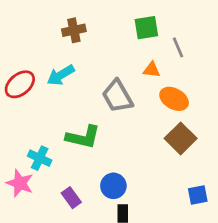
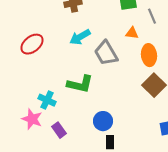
cyan arrow: (61, 75) -> (80, 37), moved
orange ellipse: (174, 99) -> (149, 55), turned 55
purple rectangle: (71, 198) -> (59, 130), moved

